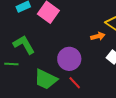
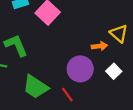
purple circle: (69, 59) -> (80, 69), moved

